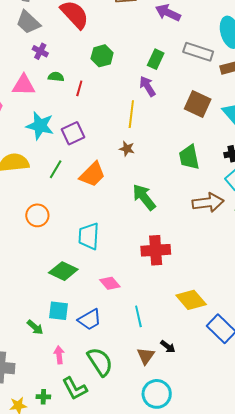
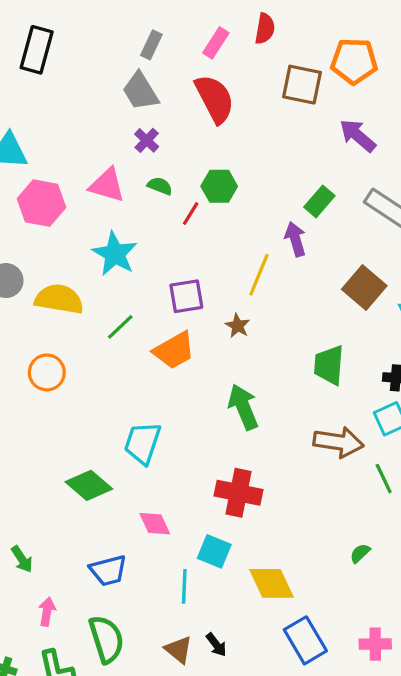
green hexagon: (102, 56) -> (219, 186), moved
purple square: (73, 133) -> (186, 296), moved
orange circle: (37, 215) -> (47, 372), moved
cyan square: (58, 311) -> (214, 551), moved
brown triangle: (146, 356) -> (179, 650), turned -42

